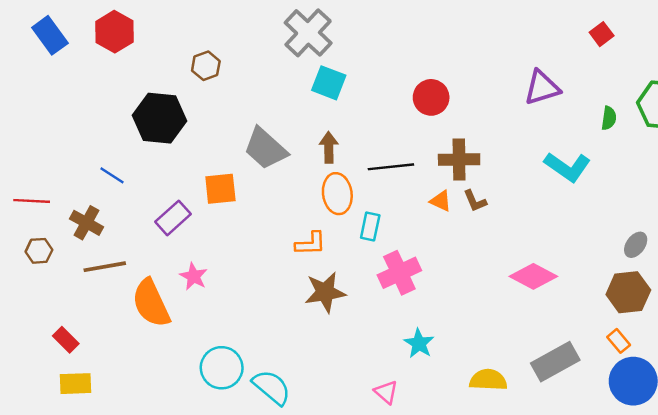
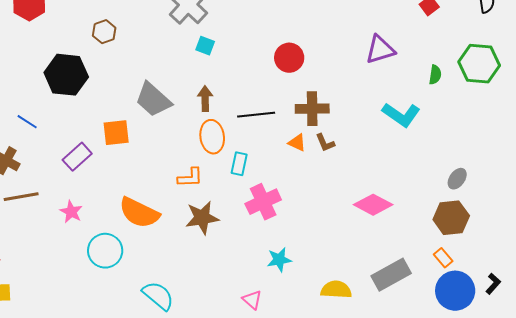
cyan square: (329, 83) -> (205, 46), size x0.7
pink star: (194, 276) -> (71, 212), moved
orange semicircle: (151, 303) -> (139, 213), moved, turned -39
cyan star: (419, 343) -> (279, 260), turned 30
cyan circle: (222, 368) -> (105, 251), moved

